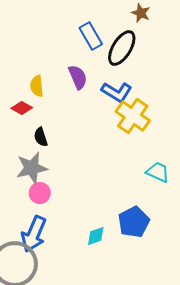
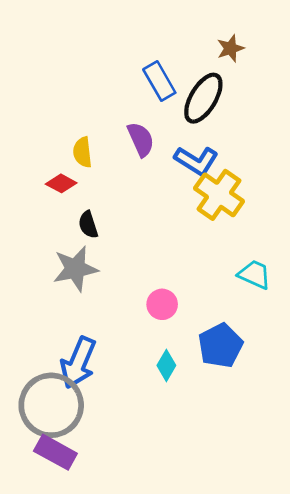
brown star: (141, 13) -> (230, 48), turned 30
pink circle: (40, 193) -> (162, 304), moved
cyan diamond: (96, 236) -> (166, 365), turned -40

